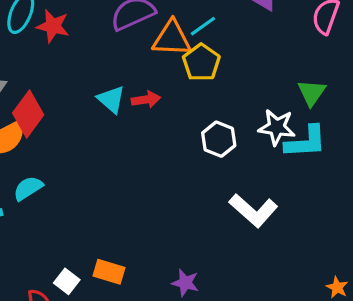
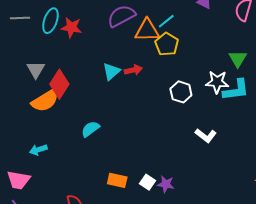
cyan triangle: (111, 99) -> (111, 71), turned 42
cyan semicircle: (28, 188) -> (90, 129), moved
white L-shape: (253, 210) -> (206, 136), size x0.7
white square: (67, 281) -> (147, 182), moved

